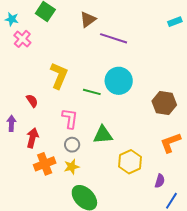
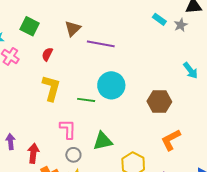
cyan rectangle: (175, 22) -> (159, 19), turned 64
red semicircle: (32, 101) -> (47, 54), moved, turned -112

